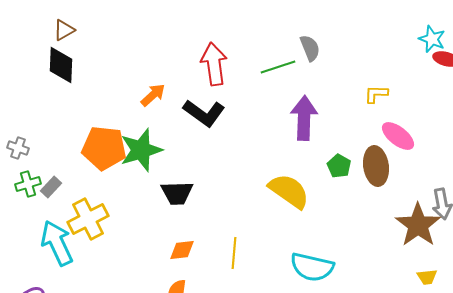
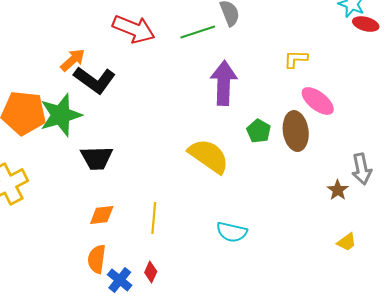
red arrow: (214, 64) -> (134, 29), turned 120
black L-shape: (204, 113) -> (95, 80), moved
brown star: (418, 225) -> (338, 190), size x0.5
cyan semicircle: (312, 267) -> (232, 232), size x0.7
yellow trapezoid: (427, 277) -> (347, 242), turned -30

